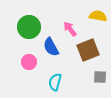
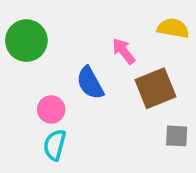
green circle: (29, 27) -> (26, 41), moved
cyan semicircle: (55, 82) -> (55, 145), moved

